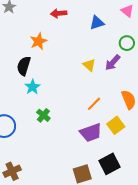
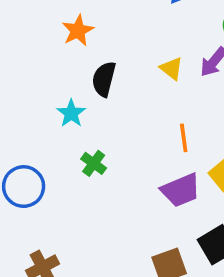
black semicircle: (24, 66) -> (104, 79), moved
orange line: (94, 104) -> (184, 138), turned -49

